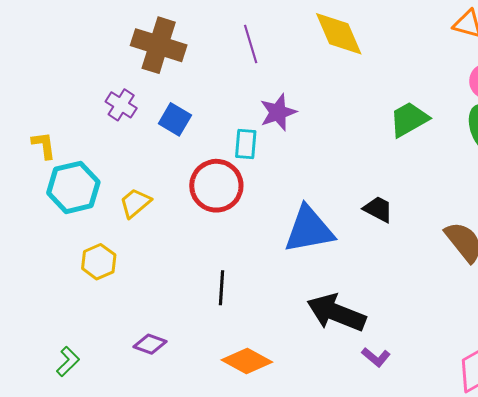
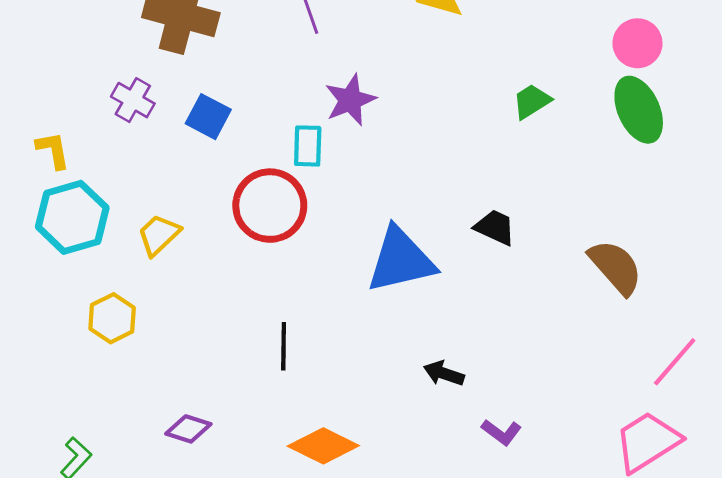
green trapezoid: (409, 119) -> (532, 101), size x0.7
yellow L-shape: (44, 145) -> (53, 150), moved
black arrow: (336, 313) -> (444, 373), size x0.5

